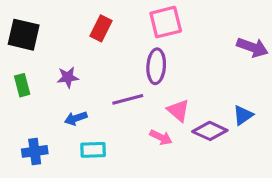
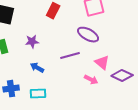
purple ellipse: (156, 66) -> (88, 35), turned -65
blue arrow: (76, 118) -> (37, 68), turned 48
cyan rectangle: (93, 150) -> (38, 94), moved

